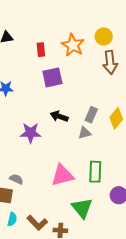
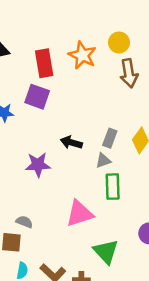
red rectangle: (41, 50) -> (44, 63), size x1.6
purple square: (52, 77) -> (37, 97), moved, turned 35
green rectangle: (95, 172) -> (113, 187), moved

